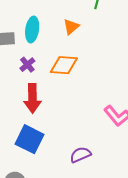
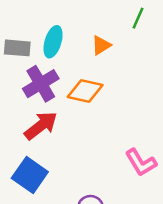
purple cross: (27, 65) -> (41, 84), size x1.8
red arrow: (32, 98) -> (41, 126), turned -136

